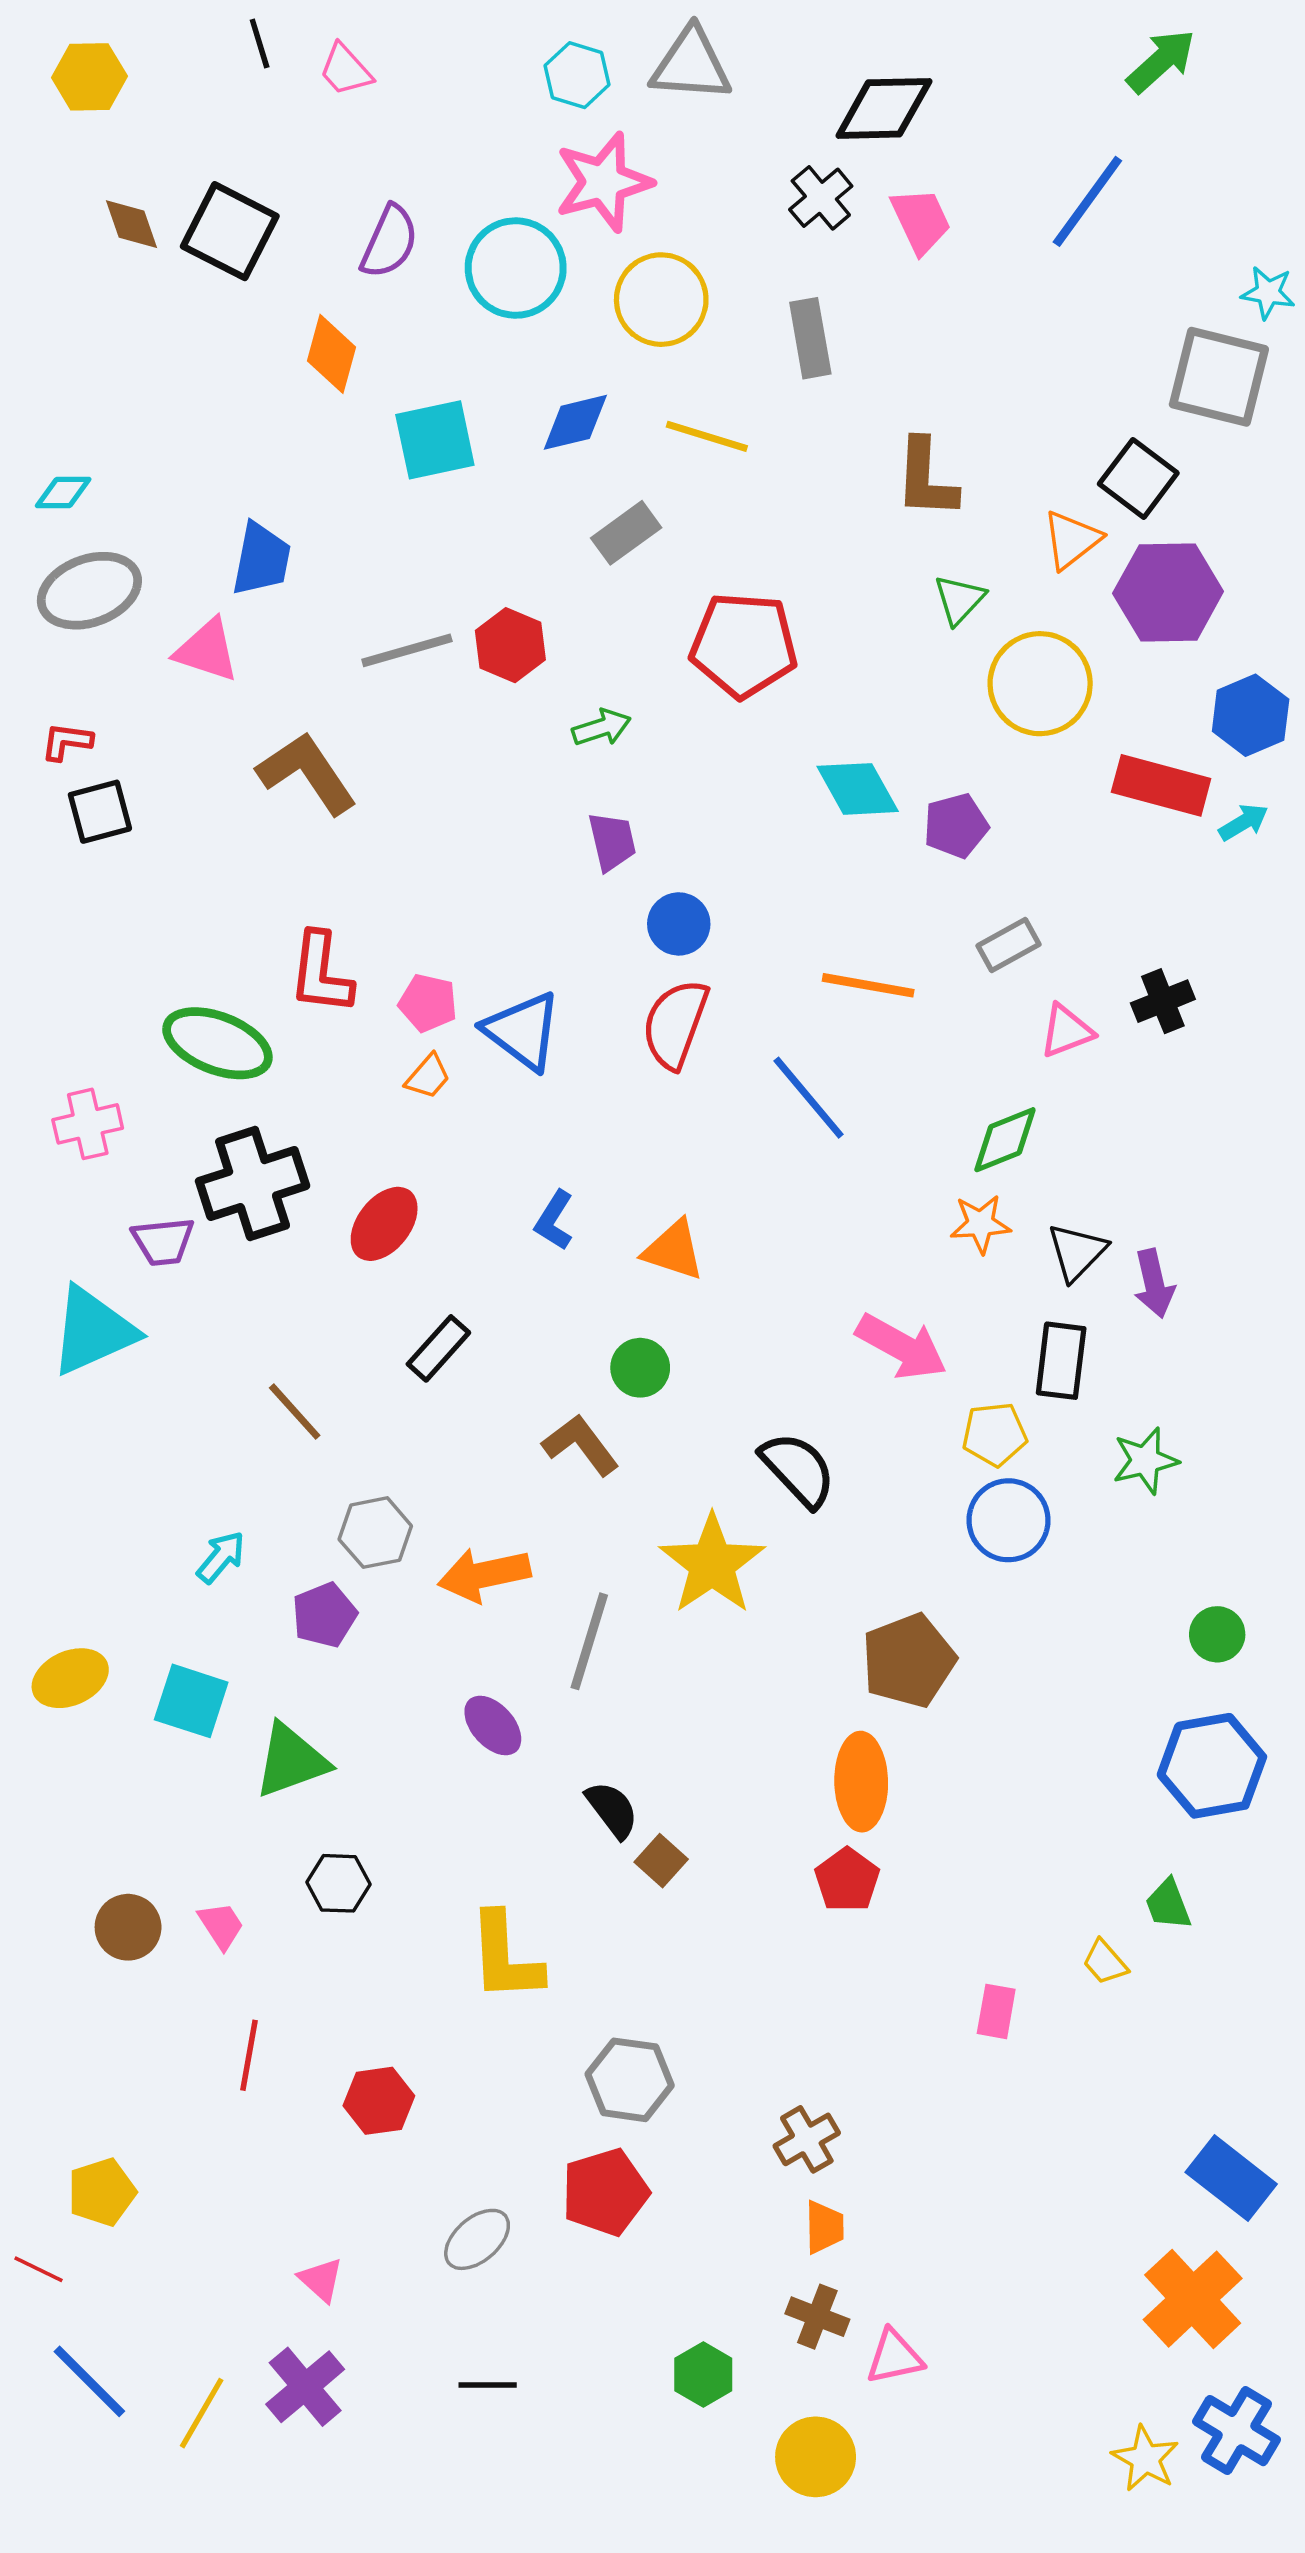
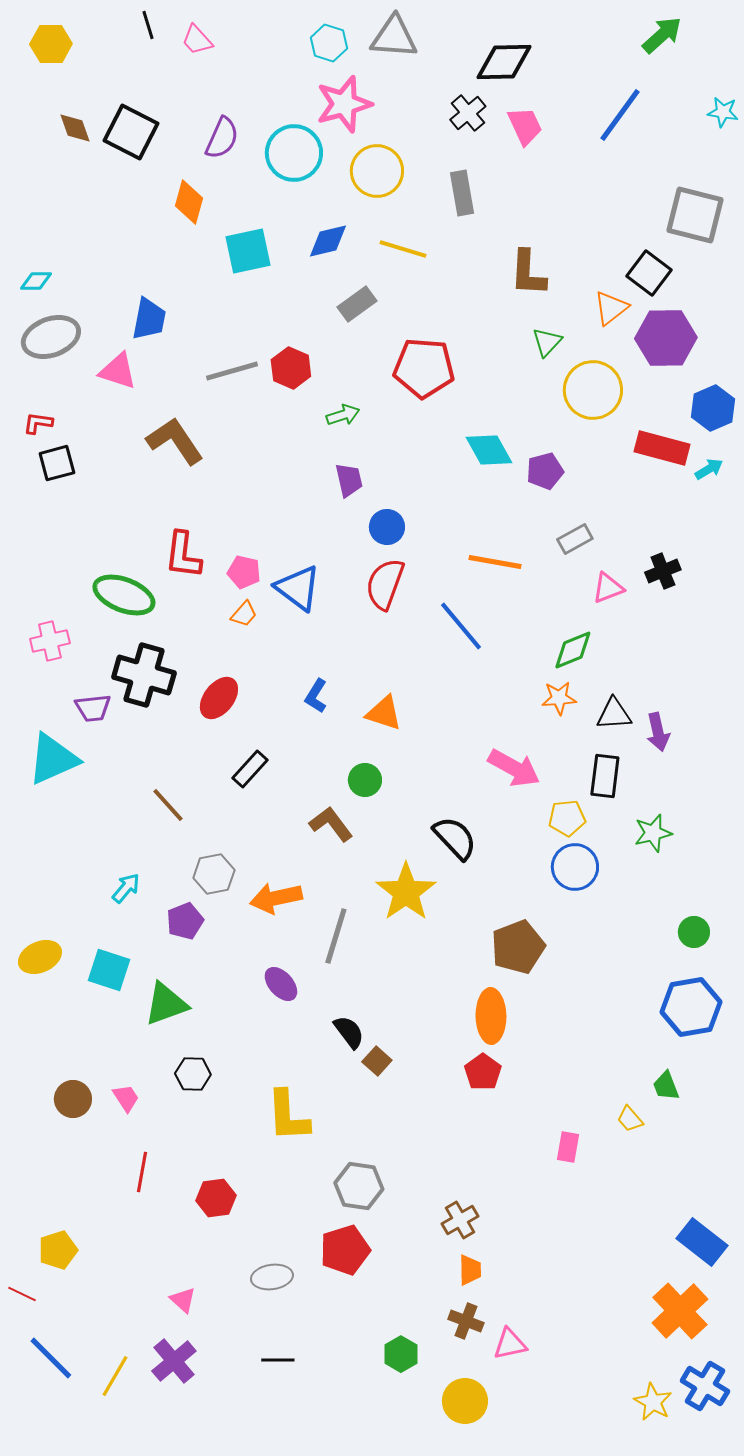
cyan star: (1268, 293) -> (723, 112), moved
black cross: (253, 1184) -> (144, 675), turned 34
black triangle: (1077, 1252) -> (614, 714), turned 42
gray ellipse: (477, 2239) -> (272, 1277), turned 33

